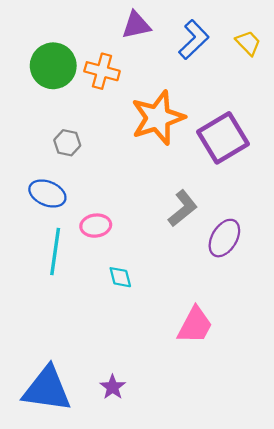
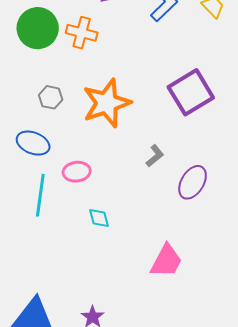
orange star: (158, 118) -> (107, 103), moved
gray L-shape: (183, 208) -> (155, 156), size x0.7

